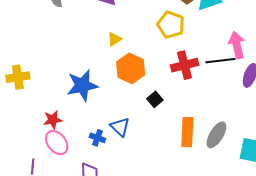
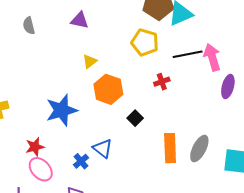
black line: (220, 61) -> (188, 54), moved
red cross: (185, 65) -> (162, 82), size x0.6
blue cross: (97, 138) -> (81, 161), turned 35

